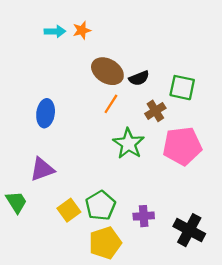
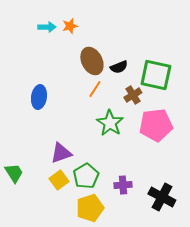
brown ellipse: (107, 71) -> (92, 61), turned 32
green square: (182, 88) -> (156, 75), size x1.4
purple triangle: (42, 169) -> (61, 153), moved

